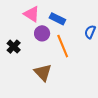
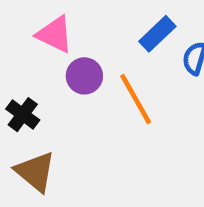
blue rectangle: (57, 19) -> (157, 34), moved, turned -63
brown triangle: (43, 72) -> (35, 172), moved

